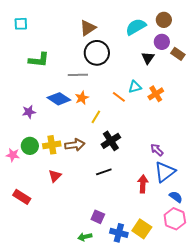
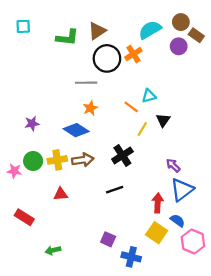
brown rectangle: (178, 54) -> (196, 35), moved
black triangle: (148, 58) -> (163, 120), moved
green L-shape: (39, 60) -> (67, 37), moved
orange cross: (156, 94) -> (133, 54), moved
blue diamond: (59, 99) -> (76, 130), moved
yellow line: (96, 117) -> (142, 129), moved
red triangle: (55, 176) -> (61, 194), turned 40
blue semicircle: (176, 197) -> (178, 221), moved
yellow square: (142, 229) -> (157, 233), moved
green arrow: (85, 237) -> (53, 250), moved

